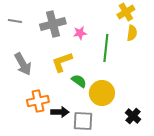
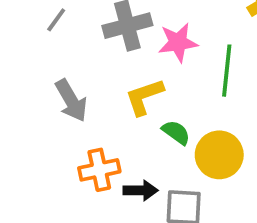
gray line: (15, 21) -> (56, 20), turned -64
pink star: (80, 33) -> (178, 42), size x1.5

